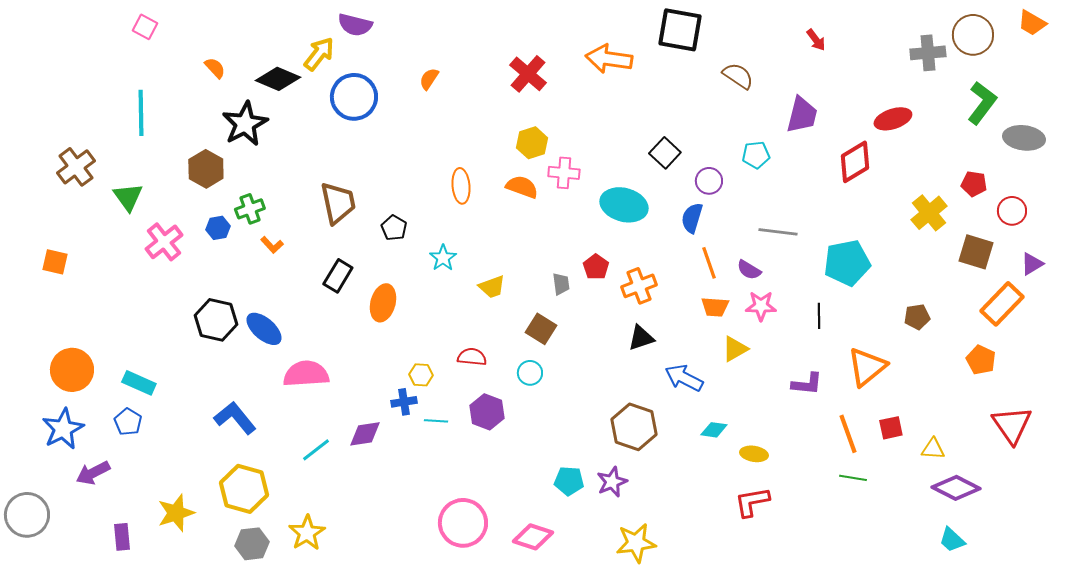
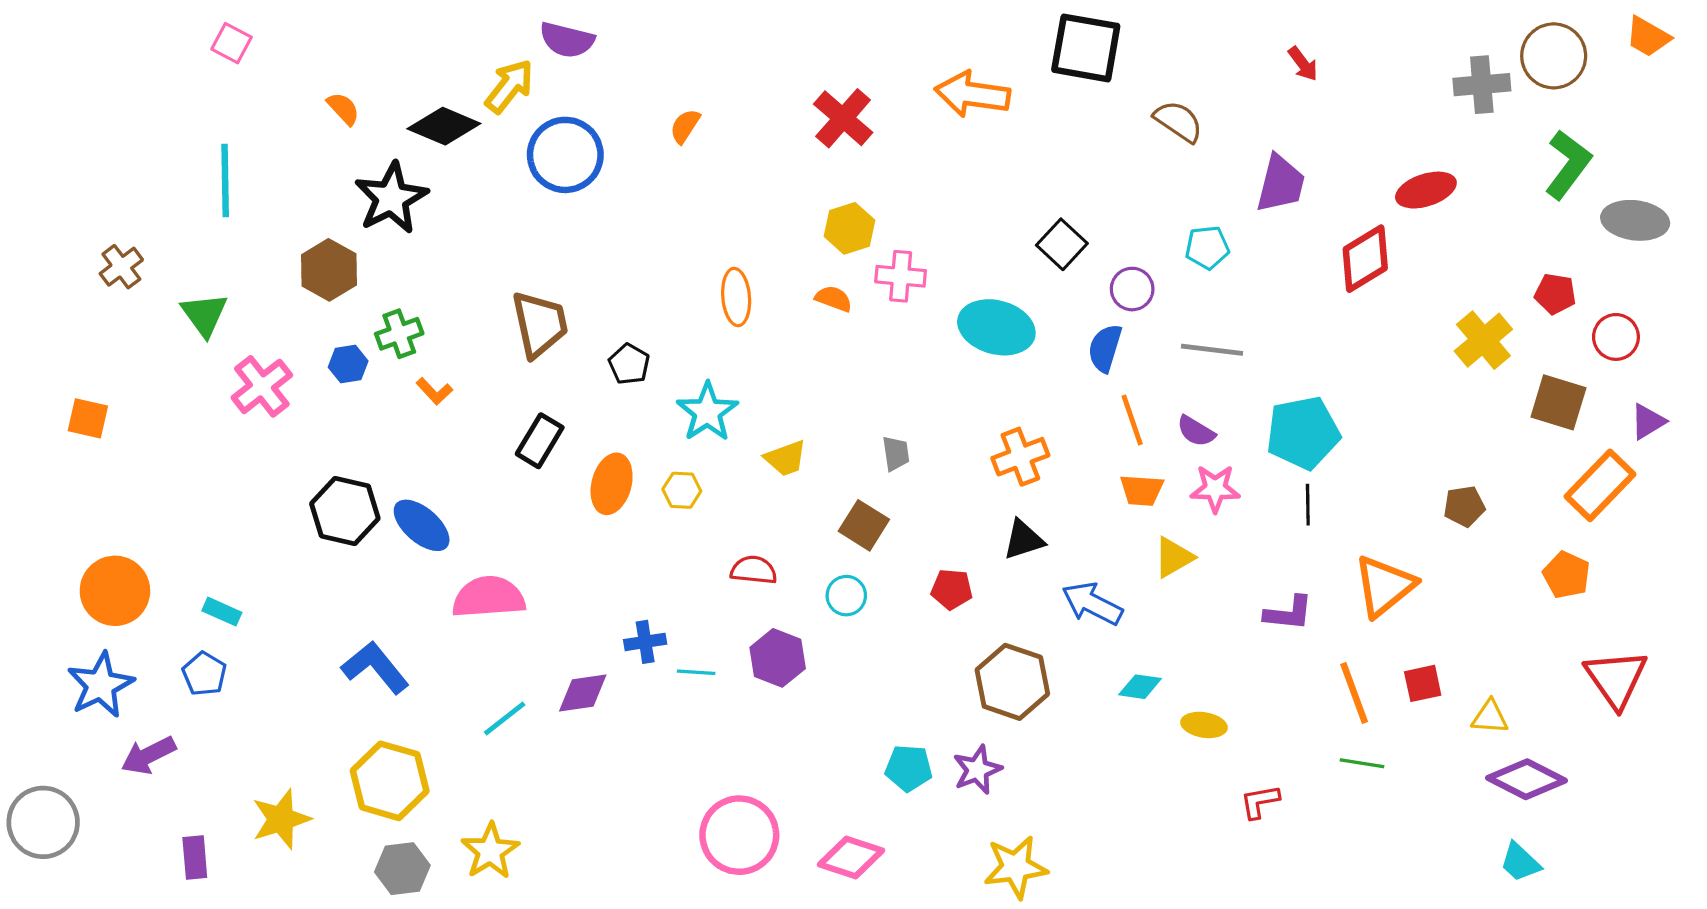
brown cross: (76, 167) -> (121, 267), size x0.7
orange semicircle: (522, 187) -> (834, 299), size x0.7
gray line: (778, 232) -> (1212, 350), moved
cyan star: (443, 258) -> (707, 412), size x1.4
cyan pentagon: (847, 263) -> (1303, 433), moved
red pentagon: (596, 267) -> (952, 589), moved, turned -30
yellow hexagon: (421, 375) -> (682, 490), moved
cyan rectangle: (139, 383) -> (222, 612), size x0.7
red L-shape: (752, 502) -> (1260, 802), moved, size x0.7

